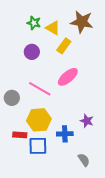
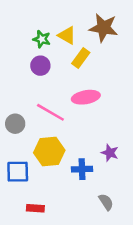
green star: (34, 23) -> (42, 39), moved
pink ellipse: (68, 77) -> (86, 97), turned 30
red rectangle: (20, 135) -> (35, 208), moved
blue square: (38, 146) -> (18, 172), moved

